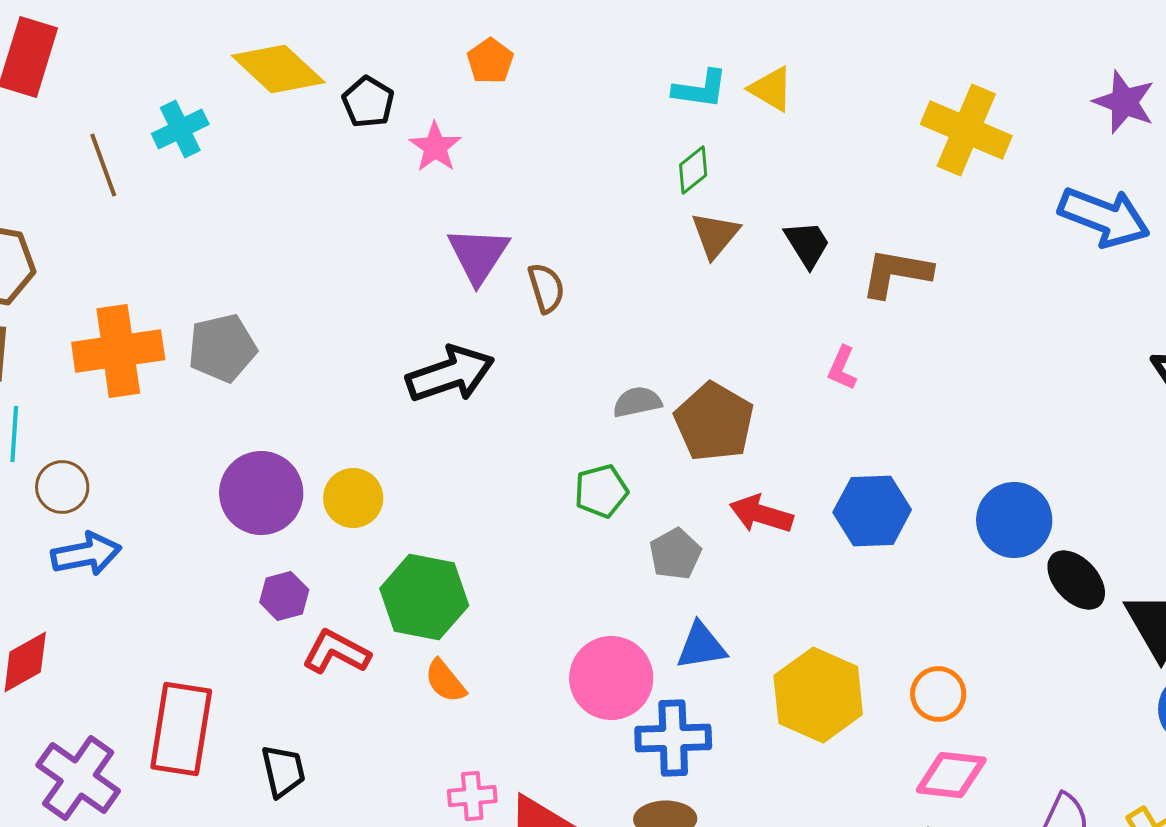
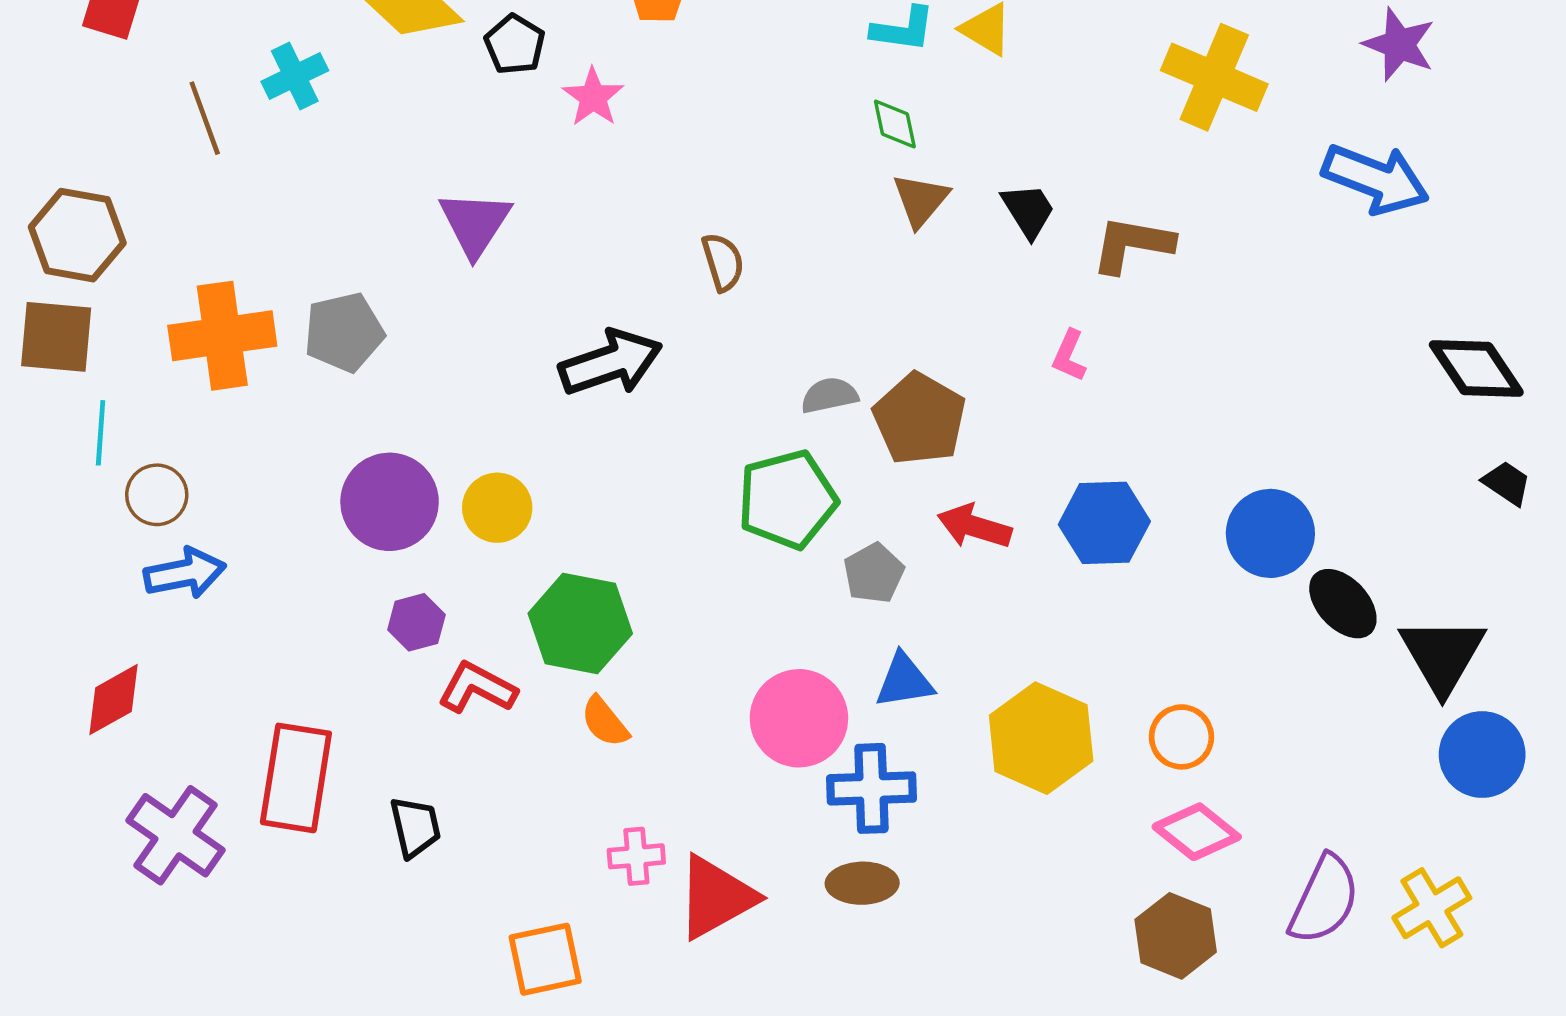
green diamond: (693, 170) -> (895, 124), turned -63
purple triangle: (478, 255) -> (475, 223), moved
green pentagon: (601, 491) -> (787, 499), size x1.6
pink diamond: (951, 775) -> (1197, 832), turned 32

